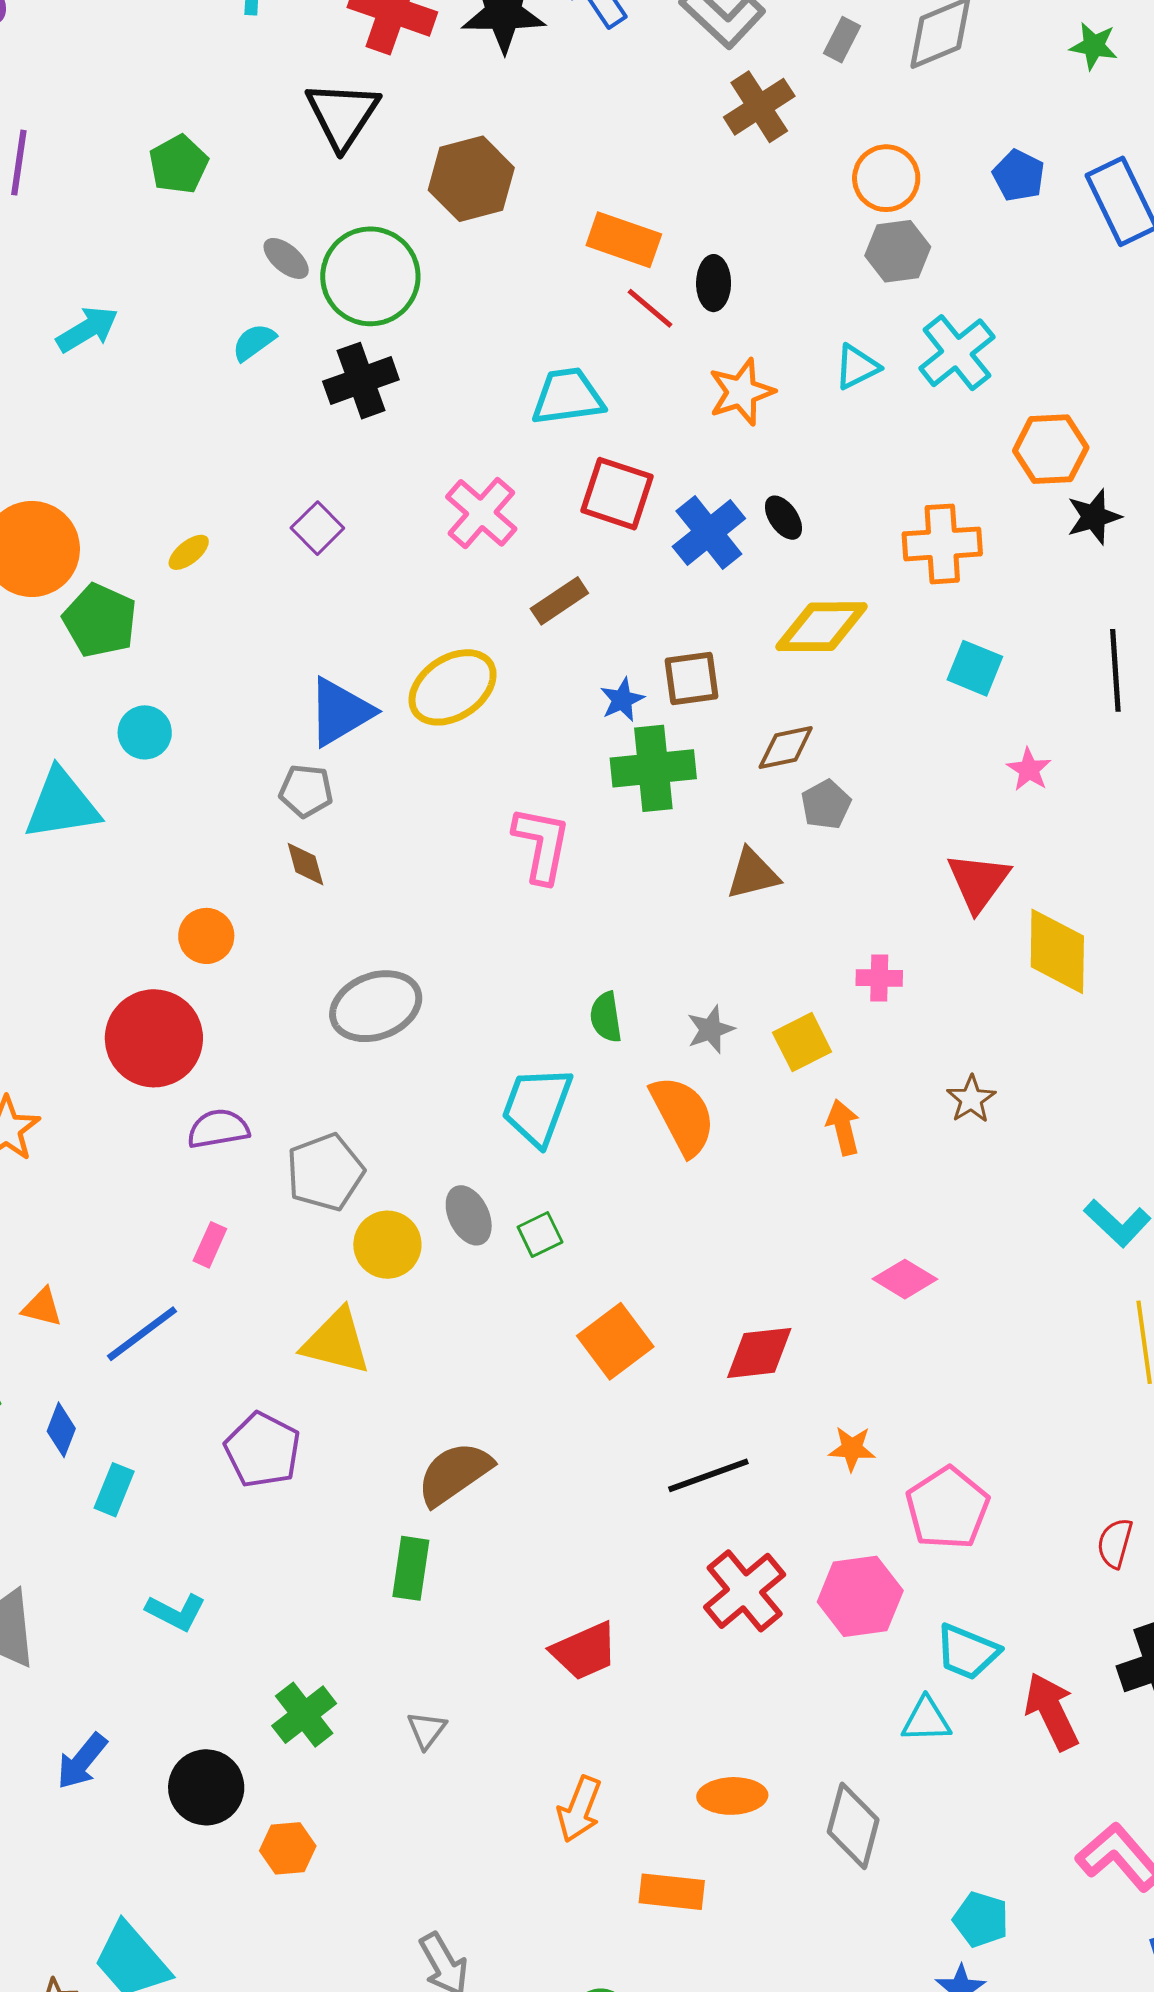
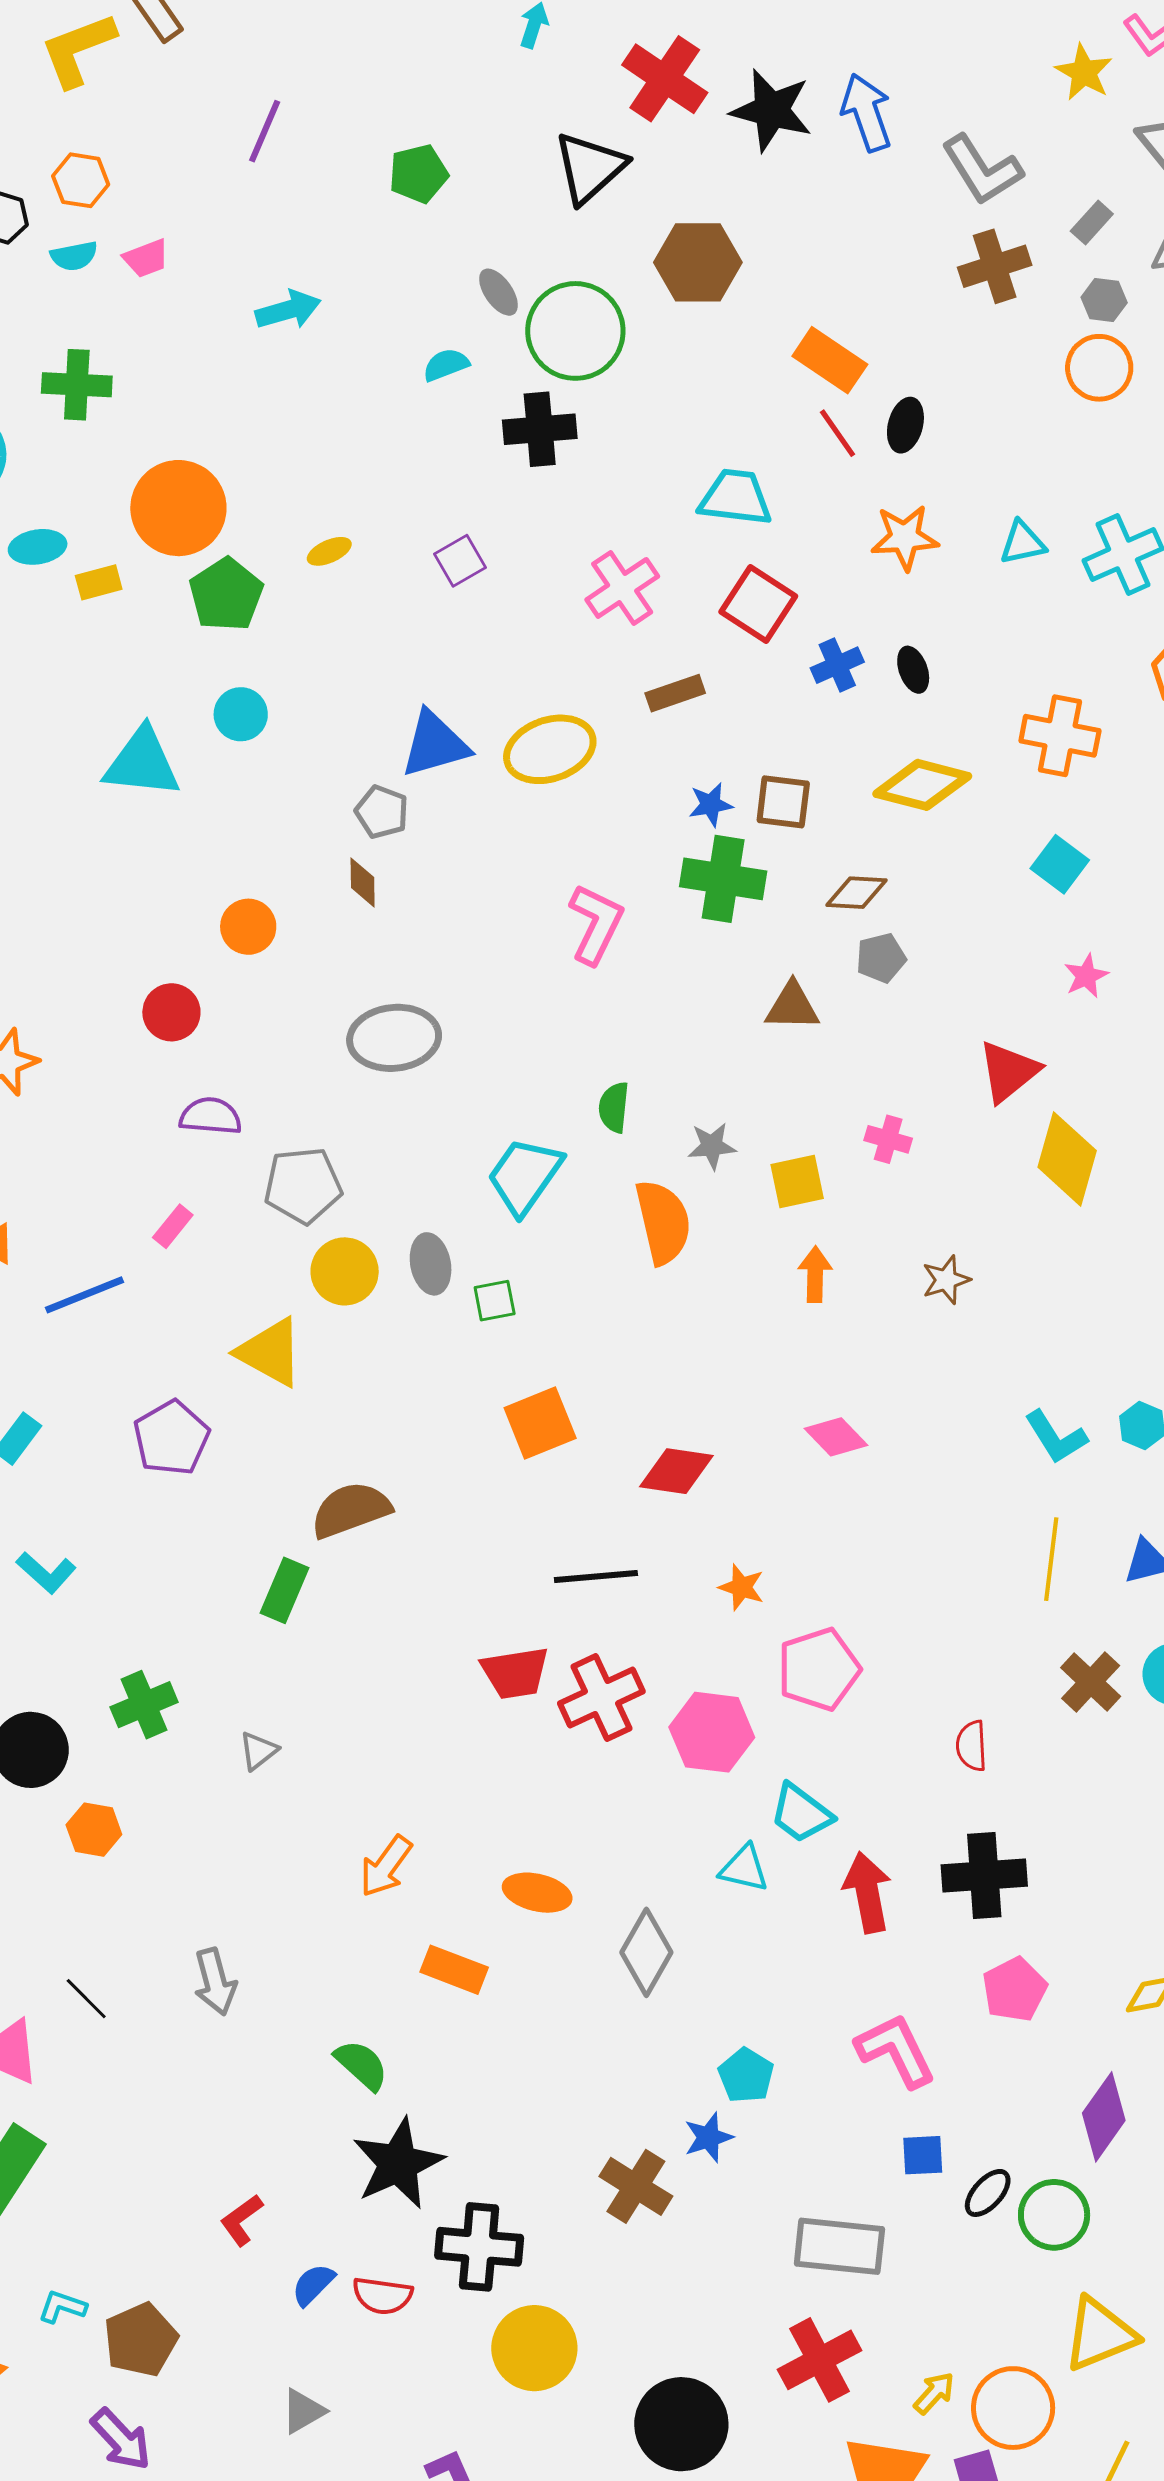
gray hexagon: (898, 251) -> (1104, 300), moved, size x0.7
blue cross: (709, 533) -> (837, 665), size x0.7
red circle: (154, 1038) -> (171, 1012), size x0.6
red semicircle: (1115, 1543) -> (972, 1746), turned -33
red trapezoid: (584, 1651) -> (515, 1673), moved

